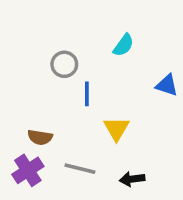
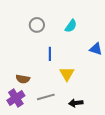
gray circle: (64, 64) -> (37, 25), moved
gray line: (80, 169) -> (46, 97), turned -30

